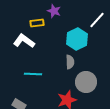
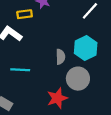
cyan hexagon: (77, 39) -> (86, 48), moved

